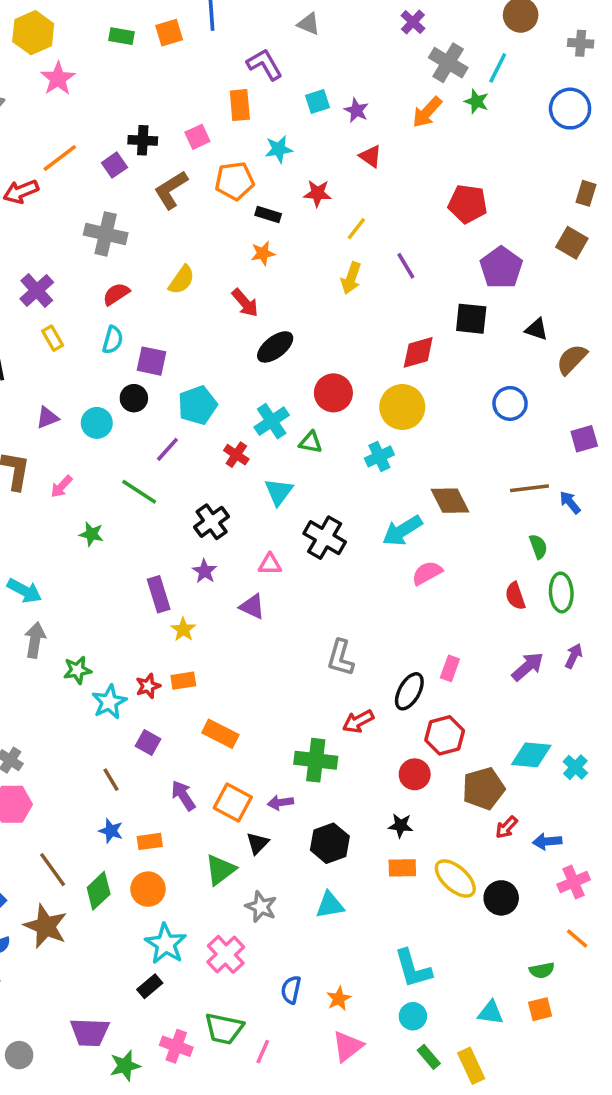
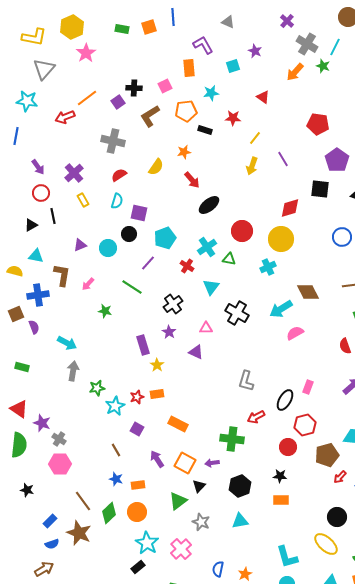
purple star: (356, 110) -> (255, 51), moved
orange star: (263, 253) -> (184, 152), moved
yellow ellipse: (455, 879) -> (326, 544), moved

